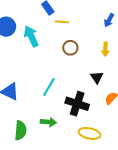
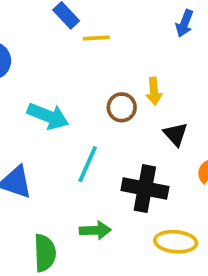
cyan arrow: (31, 36) -> (48, 116), moved, turned 145
brown circle: (70, 48) -> (122, 107), moved
yellow arrow: (105, 49) -> (154, 91), moved

